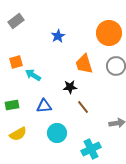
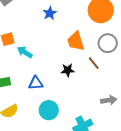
black star: (70, 87) -> (68, 70), moved
brown line: (83, 107) -> (94, 63), moved

